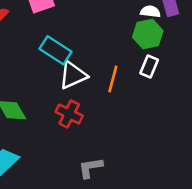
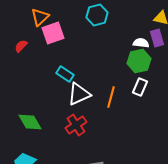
cyan rectangle: (55, 50) -> (65, 74), size x0.7
red cross: (69, 114) -> (76, 125), turned 30

